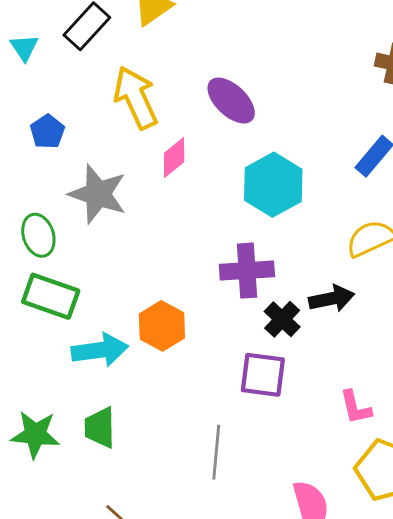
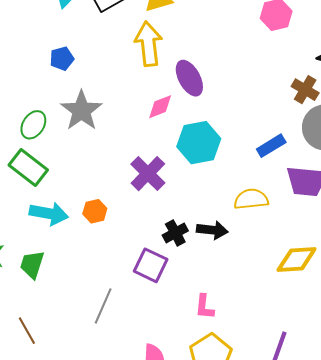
yellow arrow: (136, 98) -> (148, 44), moved
pink diamond: (174, 158) -> (160, 107), moved
green ellipse: (38, 235) -> (33, 125), turned 32
purple cross: (247, 271) -> (148, 174), moved, turned 30
orange hexagon: (162, 326) -> (95, 211), size x0.7

